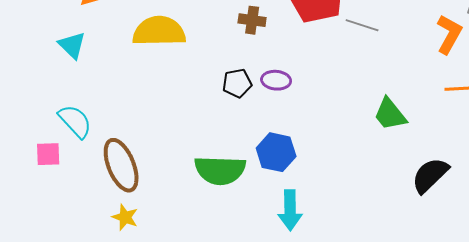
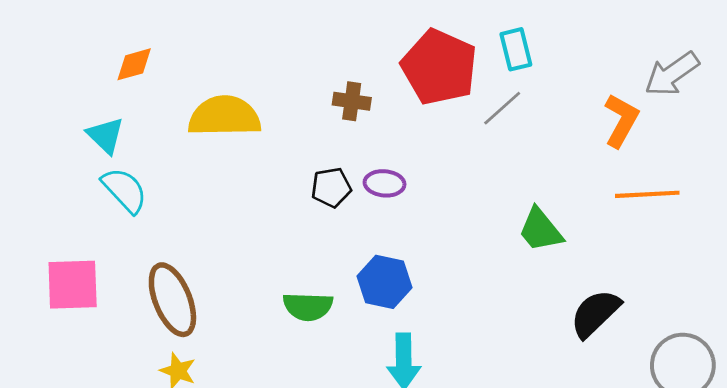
gray line: (362, 25) -> (502, 108), turned -60
cyan semicircle: (75, 121) -> (125, 190), moved
pink square: (48, 154) -> (73, 285), size x1.6
green semicircle: (220, 170) -> (308, 307), size x0.7

